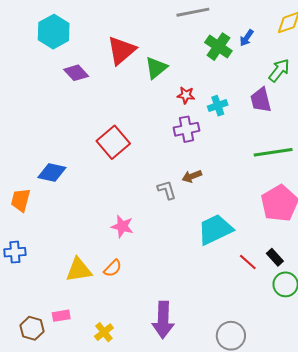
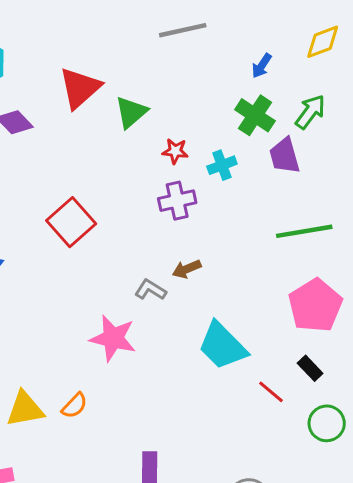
green cross: (218, 47) -> (255, 115), moved
gray L-shape: (167, 190) -> (150, 290), turned -40
pink star: (122, 226) -> (113, 338), moved, size x1.4
cyan trapezoid: (215, 230) -> (222, 346), turned -108
black rectangle: (275, 257) -> (310, 368), moved

